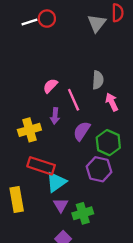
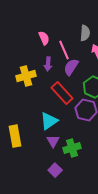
pink semicircle: (50, 86) -> (44, 38), turned 112
purple semicircle: (82, 131) -> (71, 67), moved
red rectangle: (41, 166) -> (62, 93), moved, turned 30

